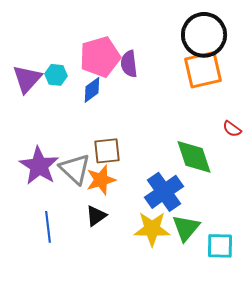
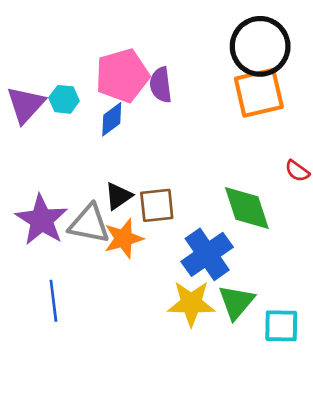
brown square: (107, 151) -> (157, 205), moved
gray triangle: (75, 169) -> (89, 224), turned -32
black triangle: (96, 216) -> (118, 196), moved

